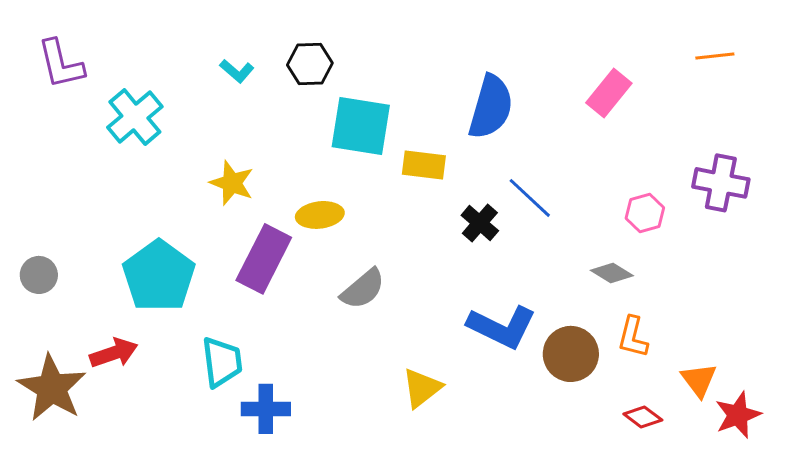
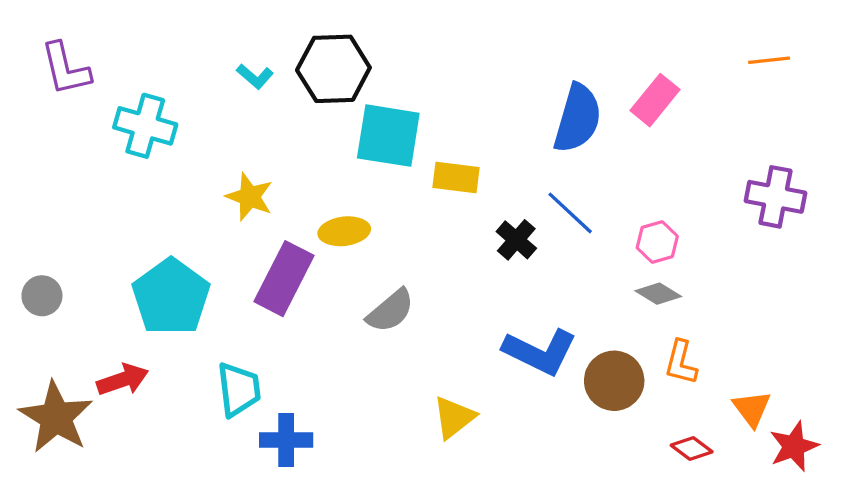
black hexagon: (310, 64) -> (333, 69), size x1.5
blue semicircle: (491, 107) -> (578, 118), moved
cyan cross: (135, 117) -> (145, 126), turned -34
pink hexagon: (645, 213) -> (657, 242), moved

